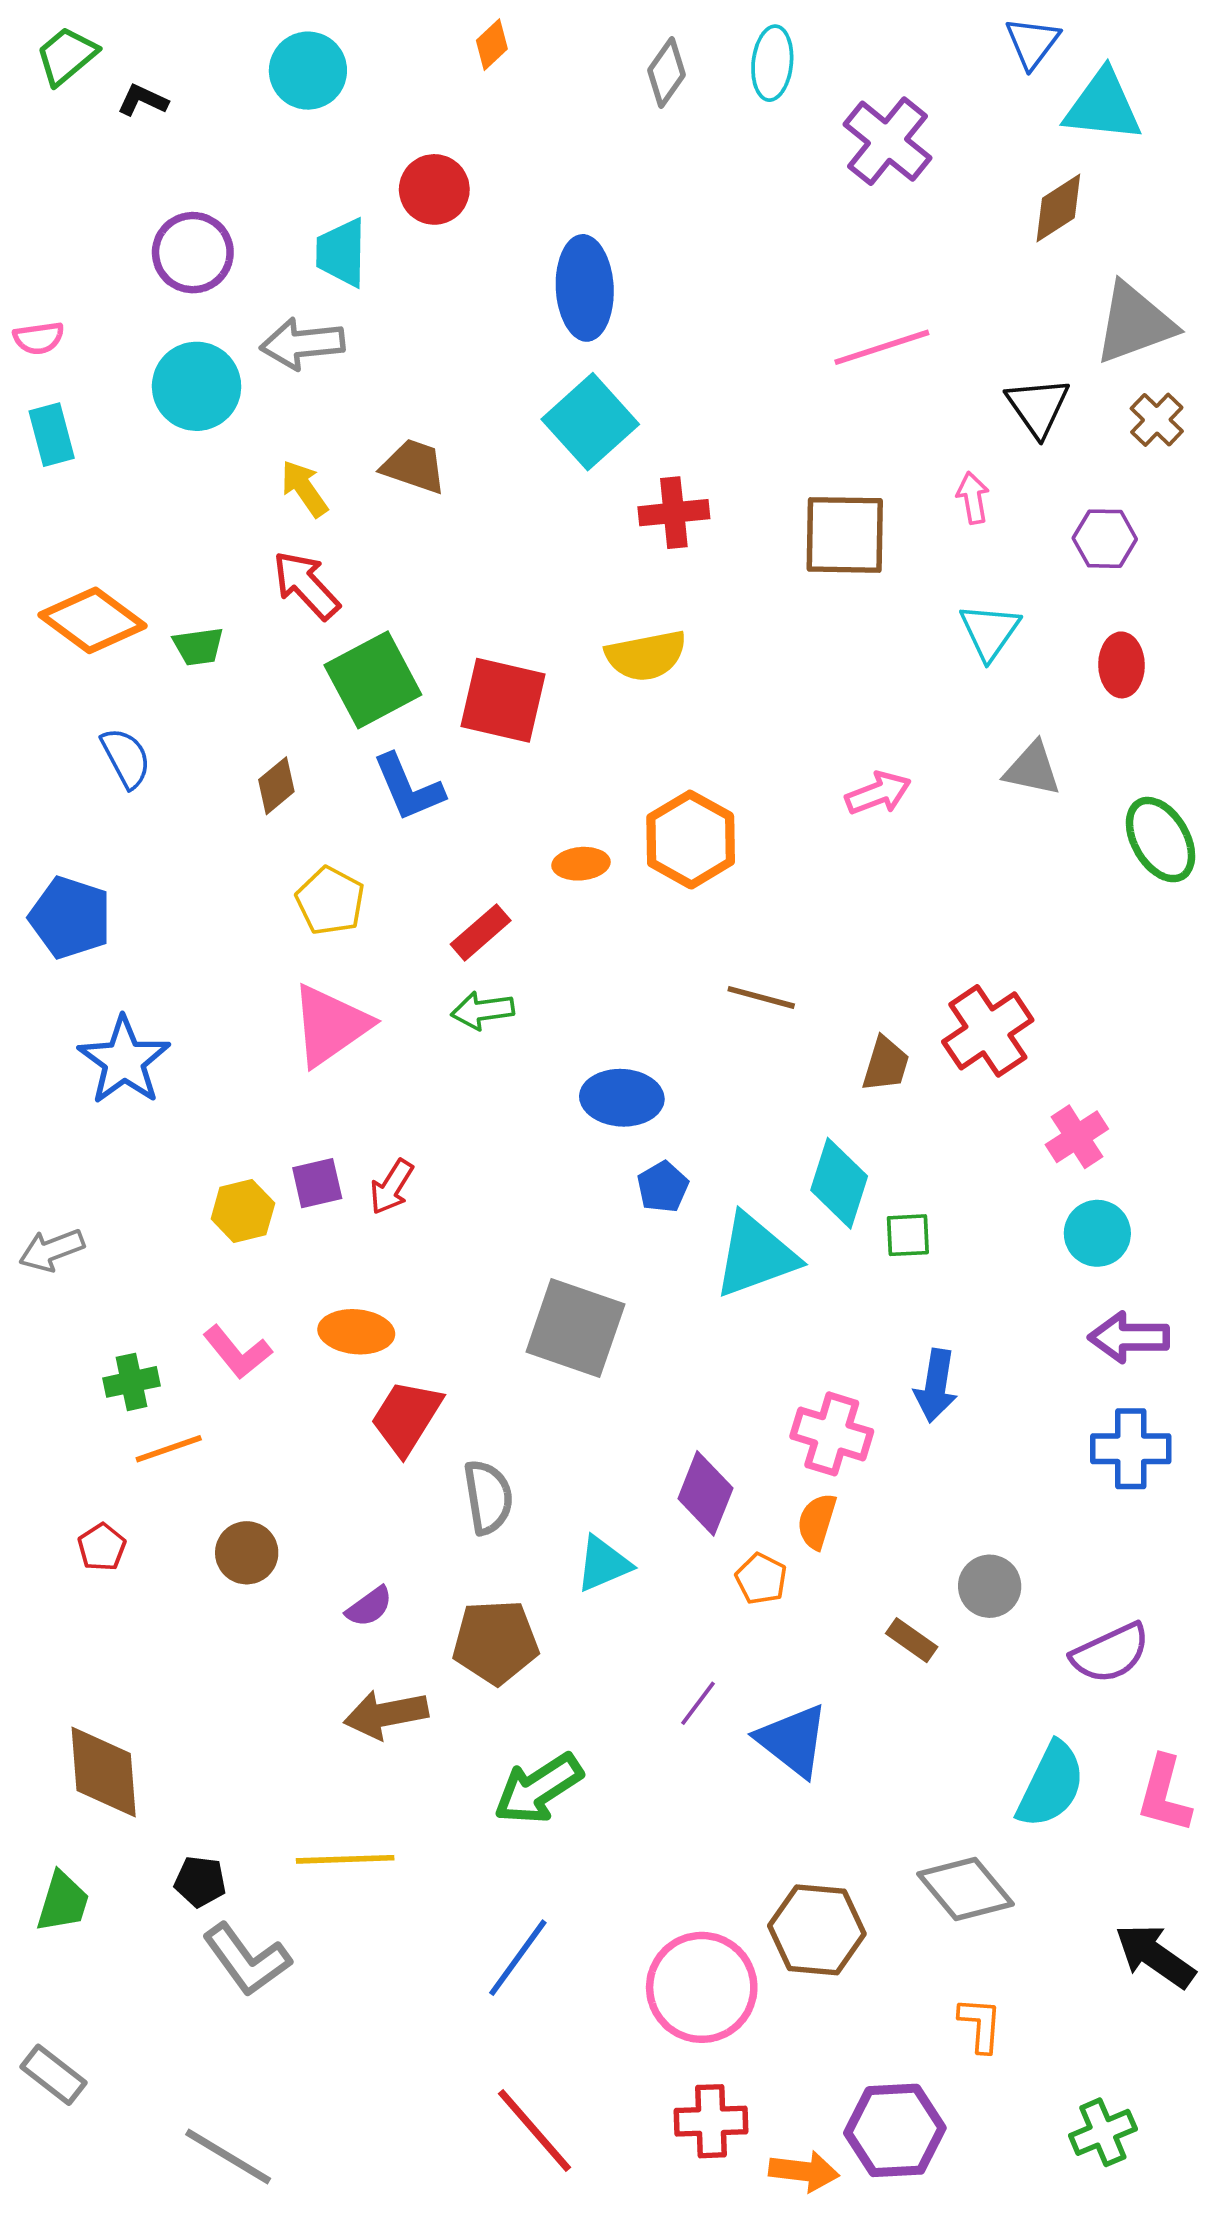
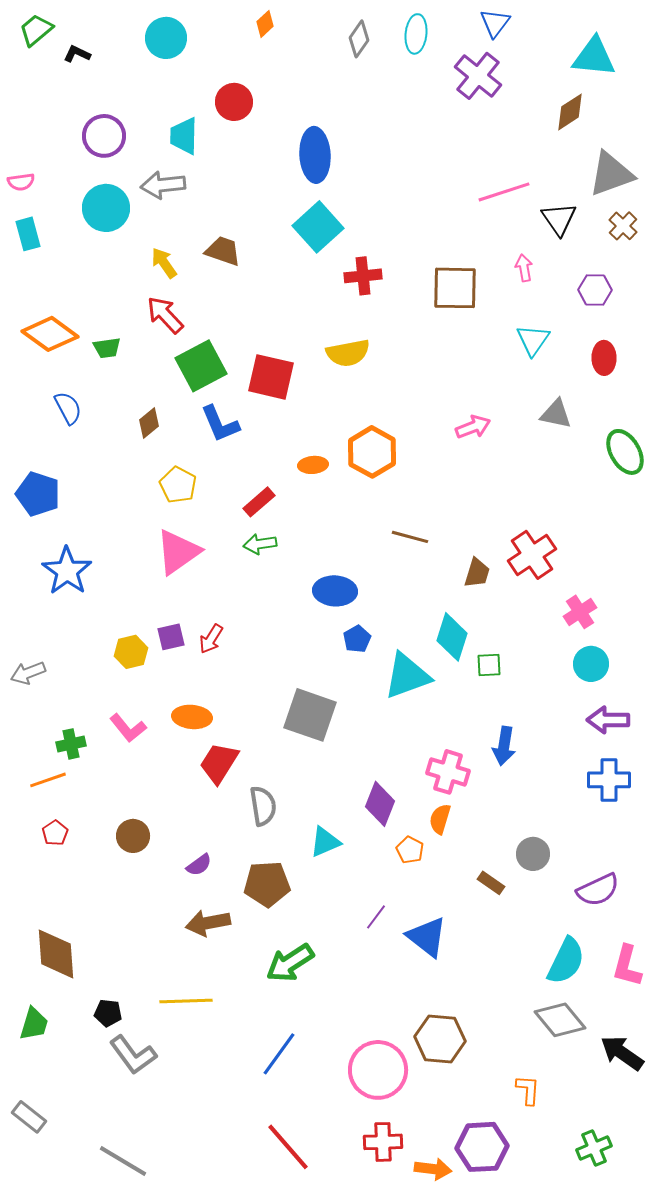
blue triangle: (1032, 43) -> (495, 23), moved
pink line: (882, 347) -> (504, 192), moved
orange line: (169, 1449) -> (48, 780), moved
gray diamond: (965, 1889) -> (560, 1020), moved

